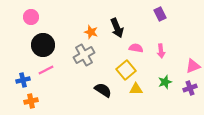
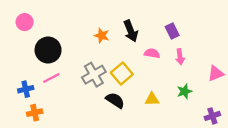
purple rectangle: (160, 14) -> (172, 31), moved
pink circle: (31, 17) -> (25, 22), moved
gray cross: (84, 55) -> (94, 75), moved
yellow square: (126, 70) -> (122, 74), moved
purple cross: (190, 88) -> (212, 116), moved

